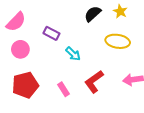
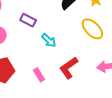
yellow ellipse: (118, 41) -> (92, 29), turned 35

